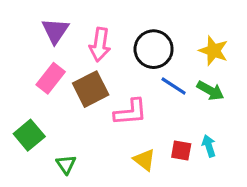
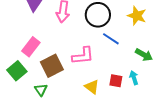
pink rectangle: (51, 78) -> (31, 47), moved
brown square: (91, 89) -> (52, 66), moved
green arrow: (210, 91) -> (144, 55), moved

